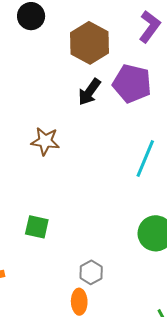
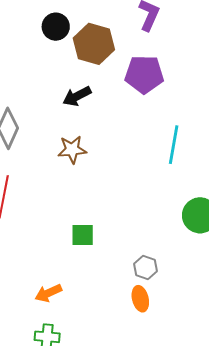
black circle: (31, 16) -> (56, 27), moved
black arrow: (89, 92) -> (77, 96), moved, turned 40

